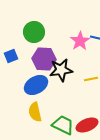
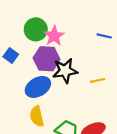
pink star: (80, 41) -> (54, 36), moved
blue square: (11, 56) -> (11, 55), turned -32

